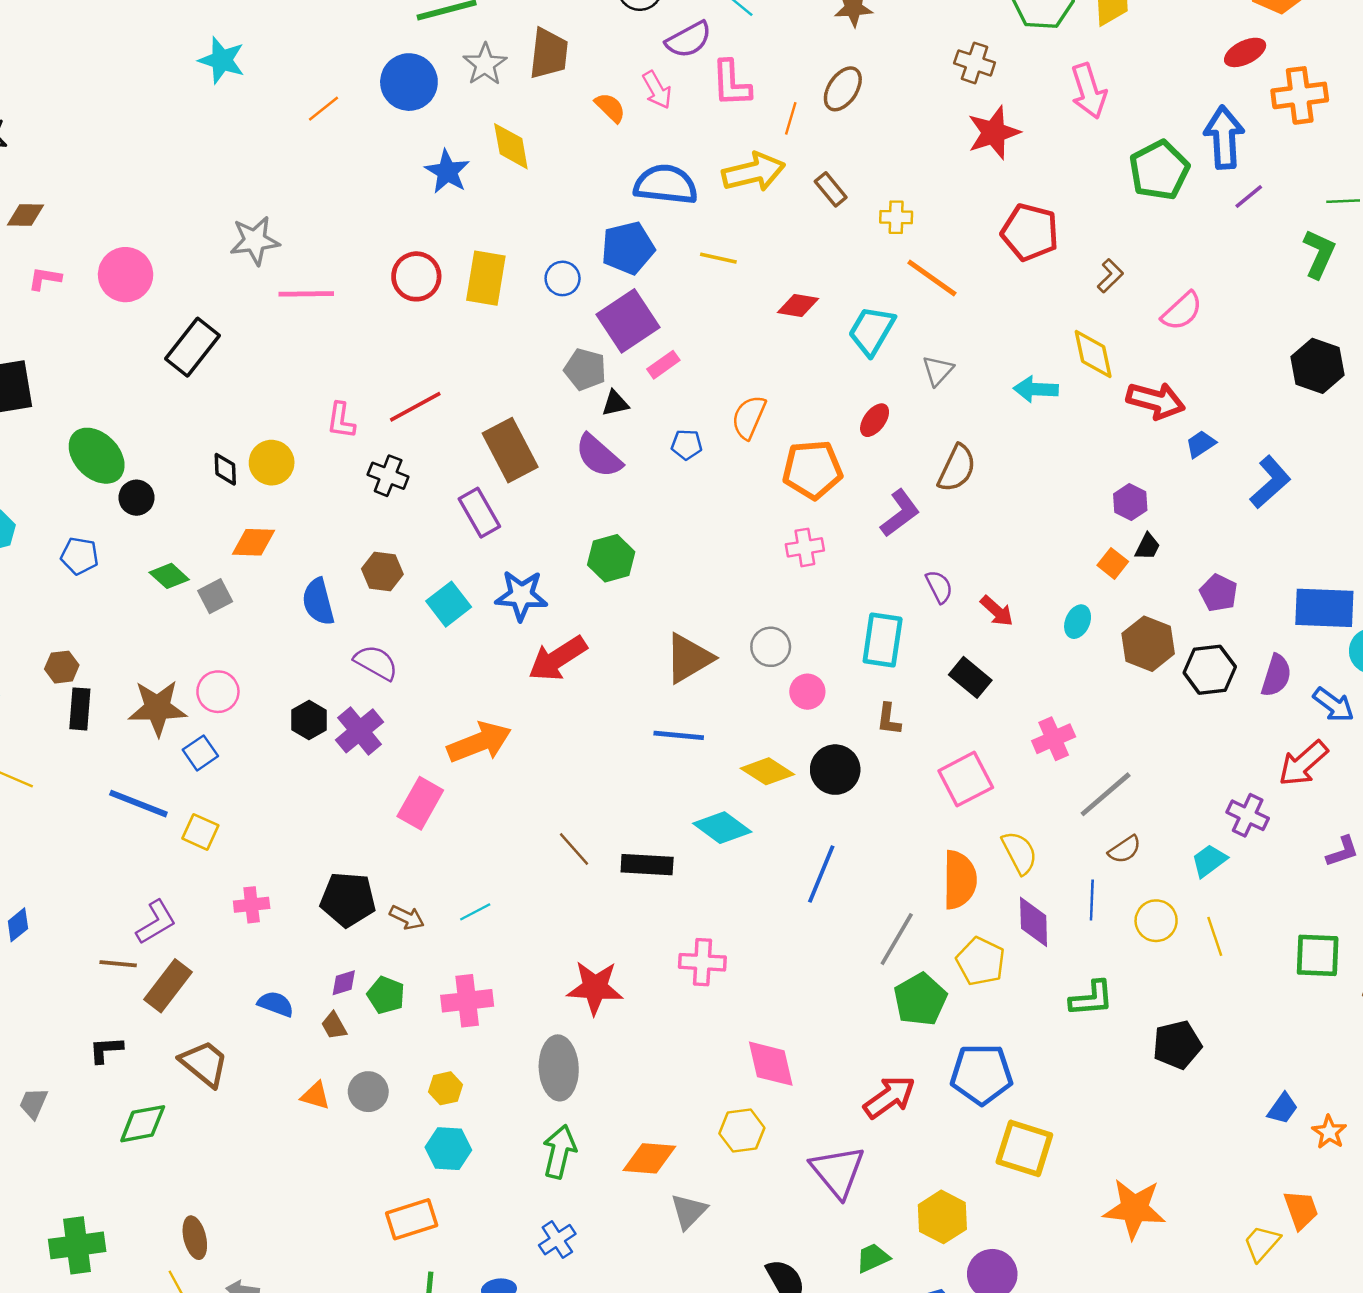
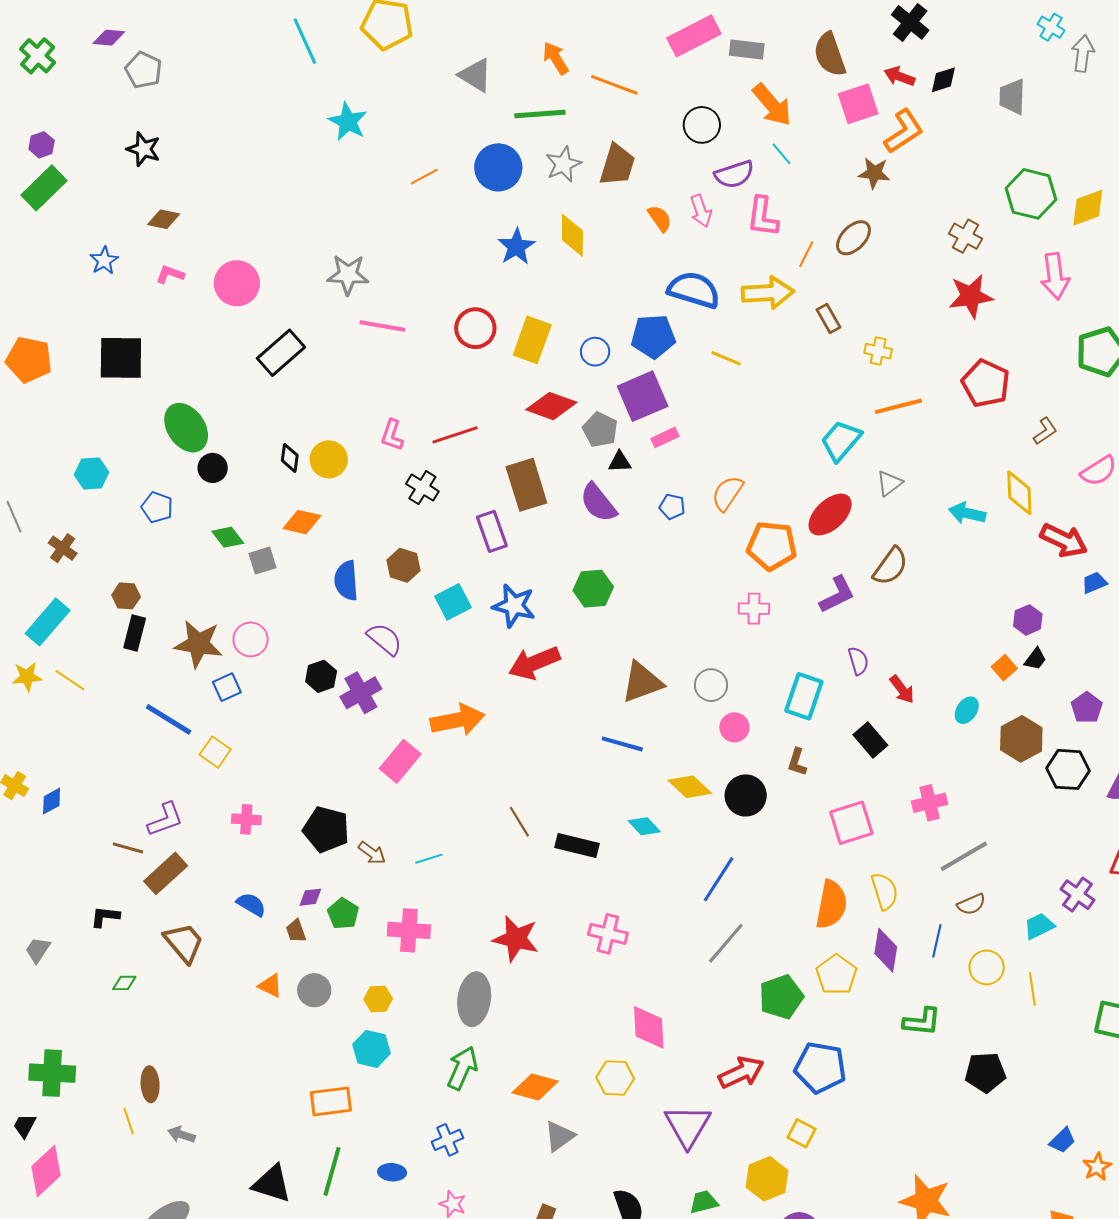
orange line: (932, 278) -> (898, 406), turned -60
red diamond: (798, 305) -> (551, 406), moved, size x1.4
red ellipse: (875, 420) -> (830, 515), size x1.6
cyan diamond: (722, 828) -> (644, 826), size x0.7
gray line: (897, 939) -> (726, 943), moved
green diamond: (143, 1124) -> (124, 983), size x0.6
yellow square: (1024, 1148) -> (802, 1133), moved, size x0.6

